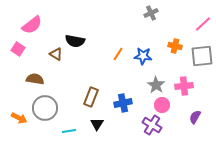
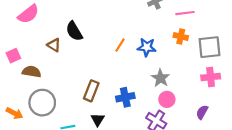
pink line: (203, 24) -> (185, 13), moved, turned 36
black semicircle: (75, 41) -> (74, 31), turned 48
pink square: (18, 49) -> (13, 56), moved, turned 32
pink cross: (184, 86) -> (211, 77), moved

